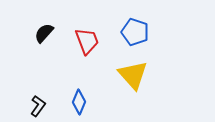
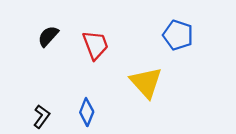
blue pentagon: (135, 32) -> (178, 35), moved

